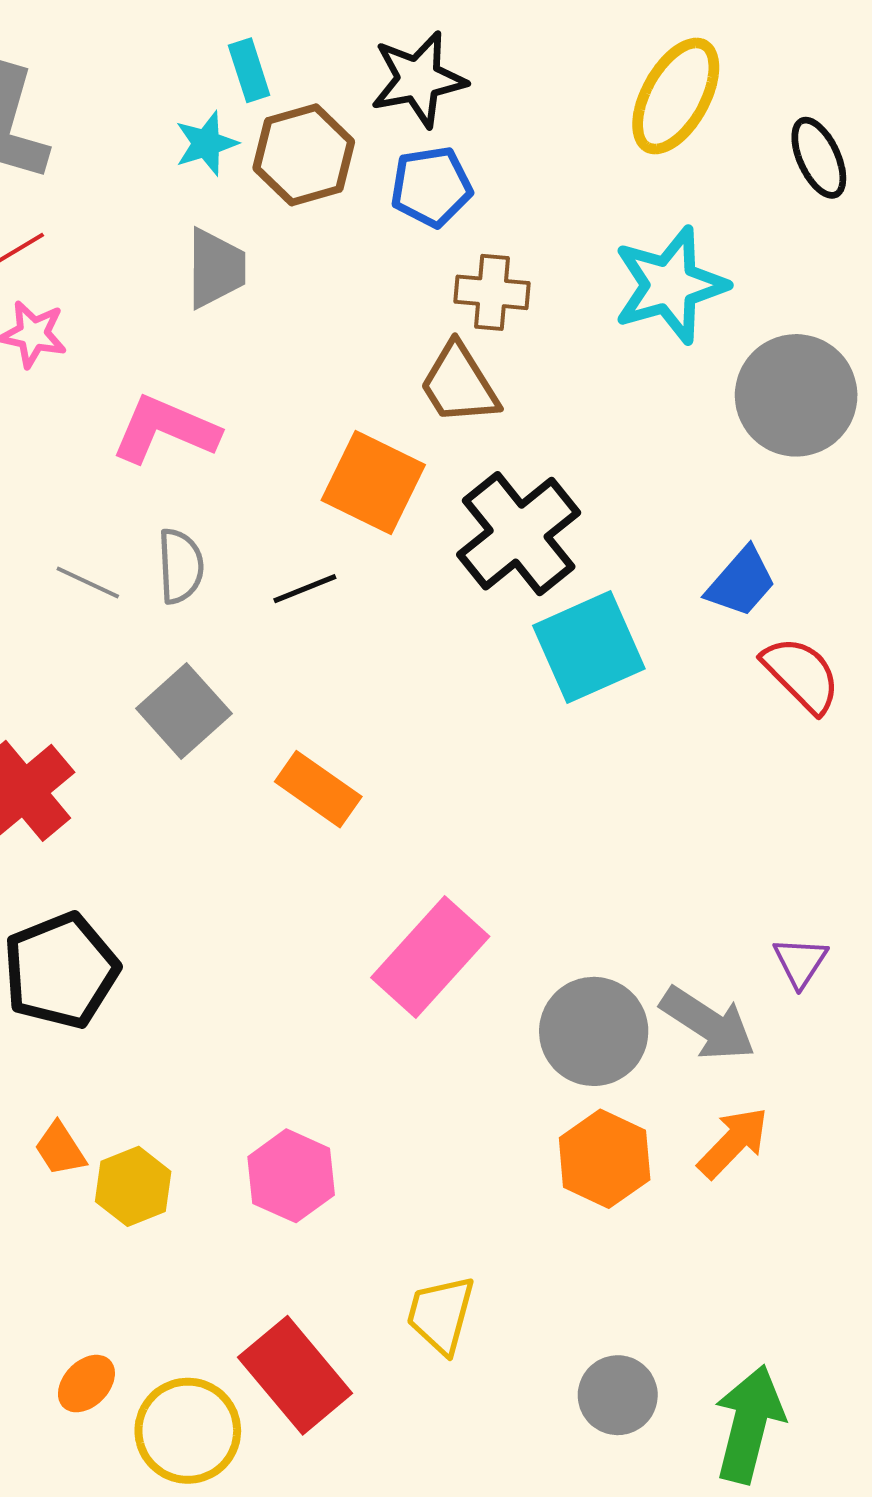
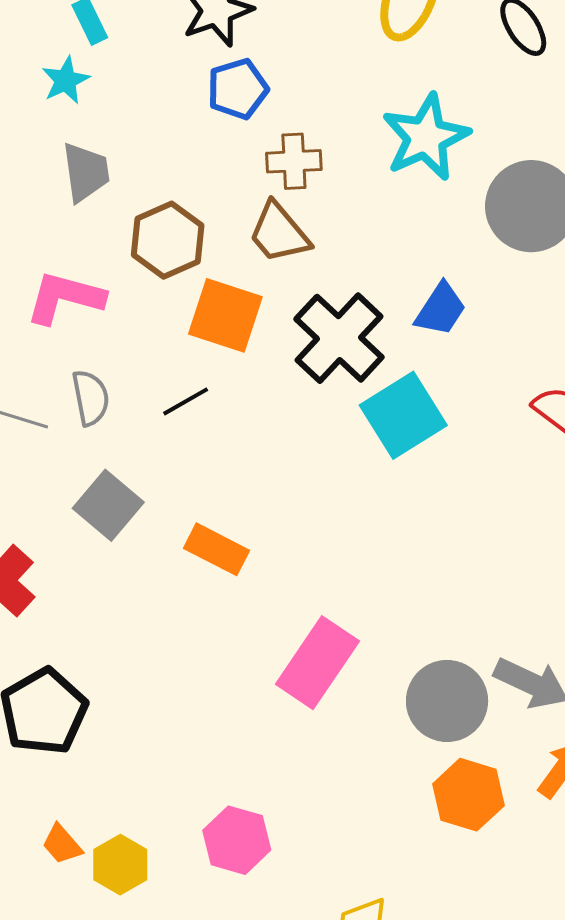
brown hexagon: (304, 155) -> (168, 240), moved
blue trapezoid: (741, 582) -> (441, 309), moved

